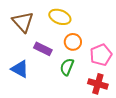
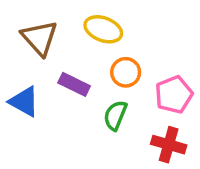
blue triangle: (20, 69) -> (24, 102), moved

